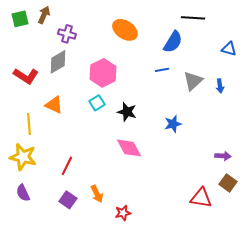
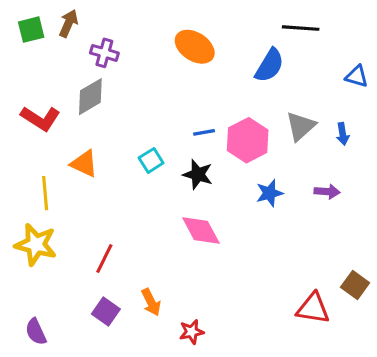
blue line: (162, 70) -> (204, 132), moved
pink hexagon: (103, 73) -> (248, 140), moved
purple arrow: (223, 156) -> (327, 192), moved
purple semicircle: (23, 193) -> (36, 332), moved

